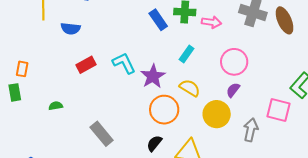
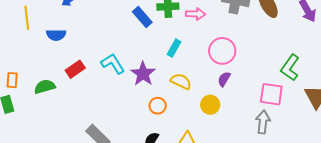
green semicircle: (56, 106) -> (45, 87), moved, size x1.5
orange circle: (164, 110) -> (158, 106), size x0.6
yellow circle: (217, 114) -> (210, 105), size x0.7
gray arrow: (251, 130) -> (263, 122), moved

